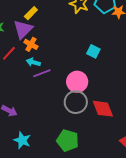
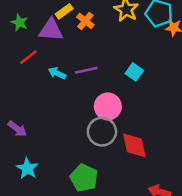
purple triangle: (23, 29) -> (51, 30), turned 40
orange cross: (31, 44) -> (85, 21), moved
purple line: (42, 73) -> (86, 70), moved

